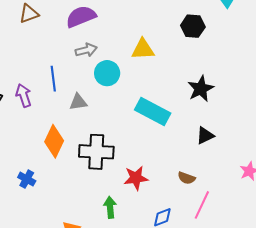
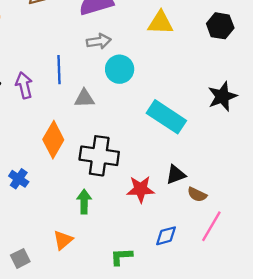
yellow triangle: (143, 49) -> (160, 23), moved
black triangle: (205, 136) -> (176, 175), moved
green arrow: (110, 207) -> (84, 202), moved

